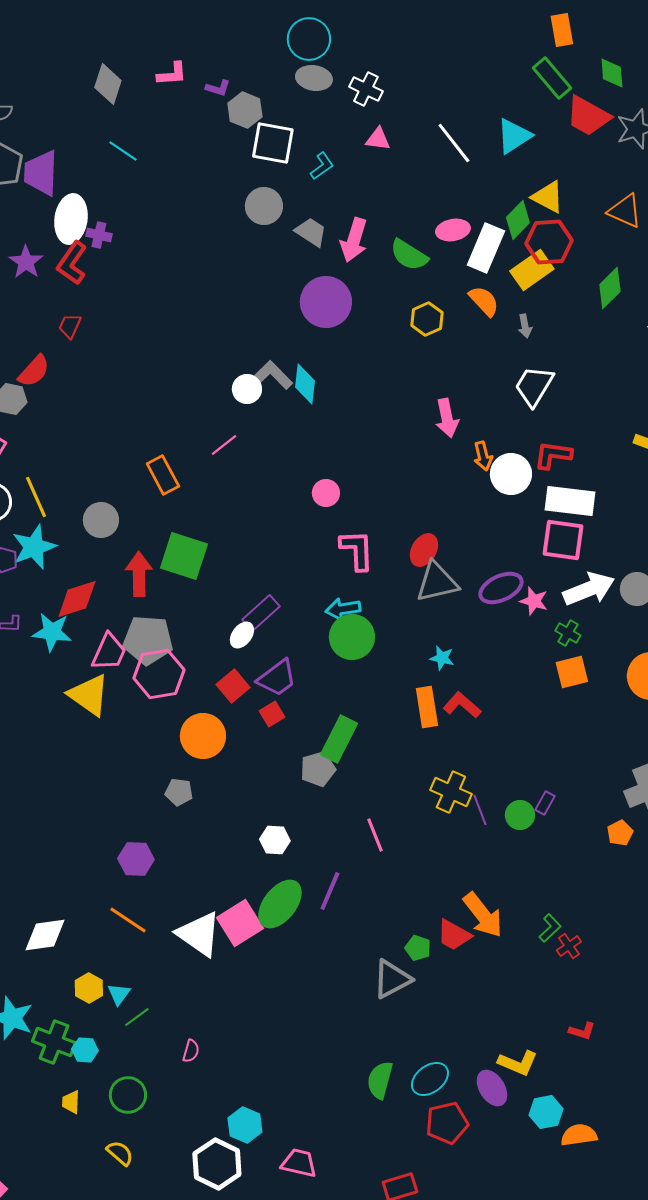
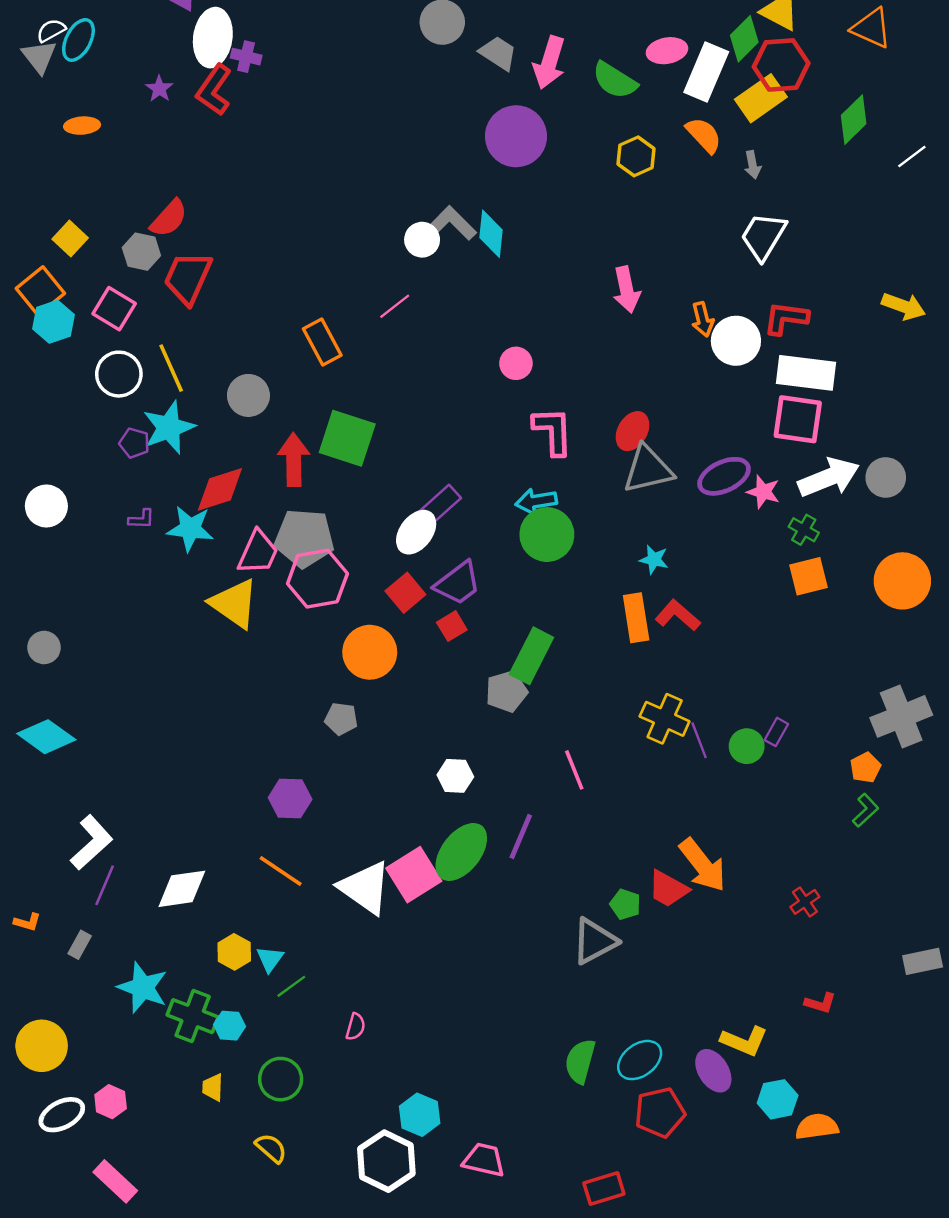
purple star: (26, 262) -> (159, 89), size x0.7
red trapezoid: (70, 326) -> (188, 278), moved, size x1.8
pink arrow: (447, 418) -> (627, 290), moved
white ellipse: (242, 635) -> (416, 532), size x1.4
green L-shape: (550, 928) -> (866, 810), moved

